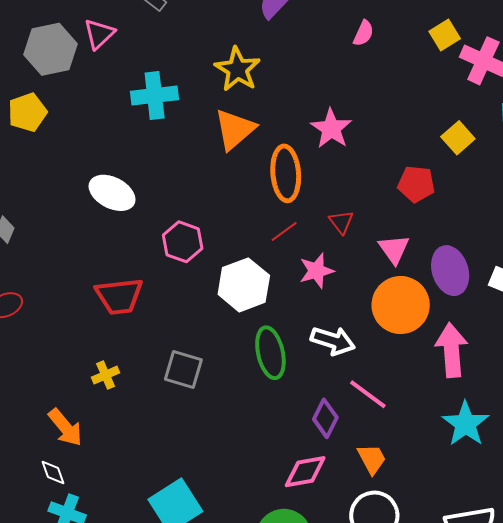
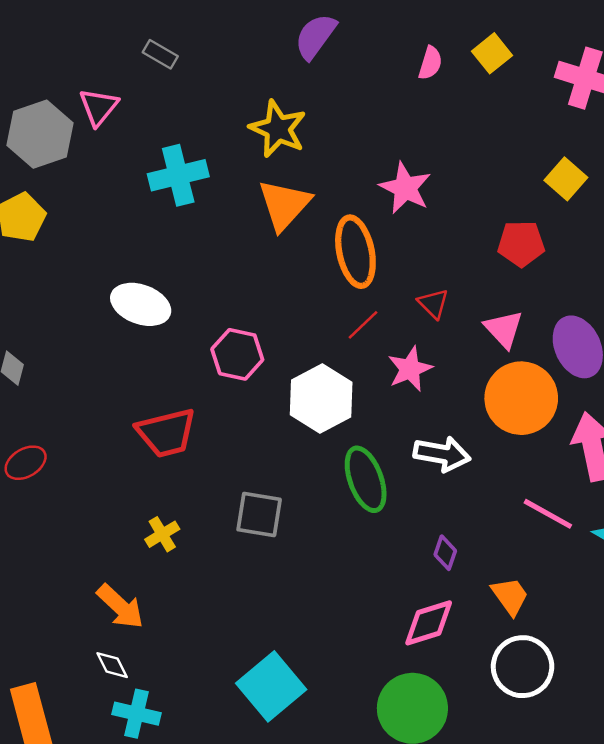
yellow square: (445, 35) -> (492, 53), moved
pink line: (368, 394) -> (548, 514), moved
purple diamond: (325, 418) -> (445, 553), size x0.7

